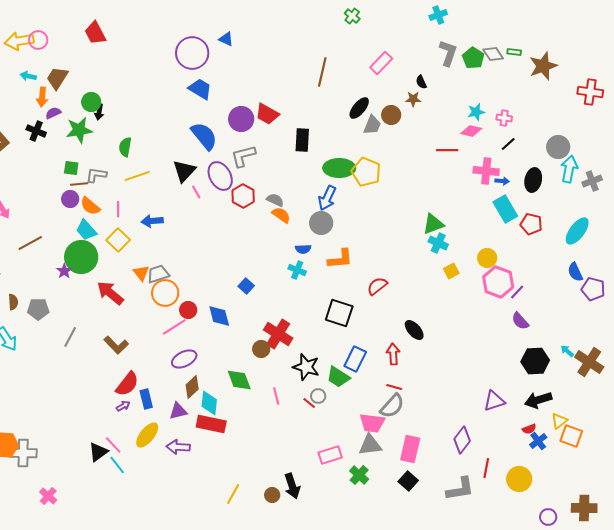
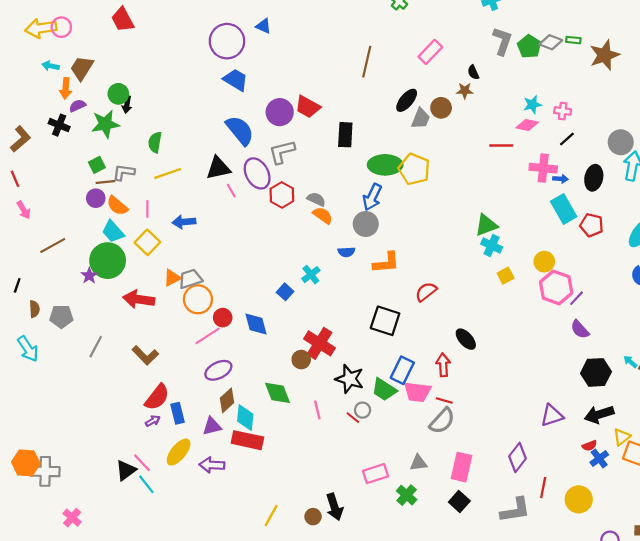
gray diamond: (493, 54) -> (551, 42), turned -35
green square: (71, 168) -> (97, 165), turned -35
black triangle: (184, 171) -> (218, 168), turned 35
cyan cross: (297, 270) -> (311, 275), moved, turned 30
orange triangle: (141, 273) -> (172, 278), turned 42
red arrow: (110, 293) -> (139, 299), turned -32
pink trapezoid: (372, 423) -> (417, 392), moved
gray triangle: (370, 445) -> (418, 463), size x0.7

